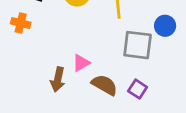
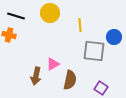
brown semicircle: (105, 85) -> (70, 80), turned 72
purple square: (138, 89) -> (101, 88), moved

